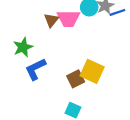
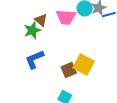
brown triangle: (51, 20) -> (41, 20), moved, turned -32
green star: (23, 47) -> (32, 30), moved

